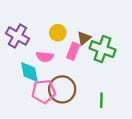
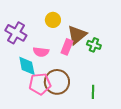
yellow circle: (58, 33) -> (53, 20), moved
brown triangle: (84, 38) -> (77, 35), size x1.5
green cross: (102, 49) -> (94, 45), size x0.6

